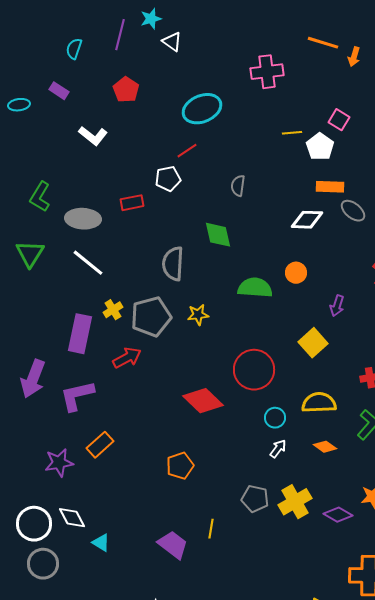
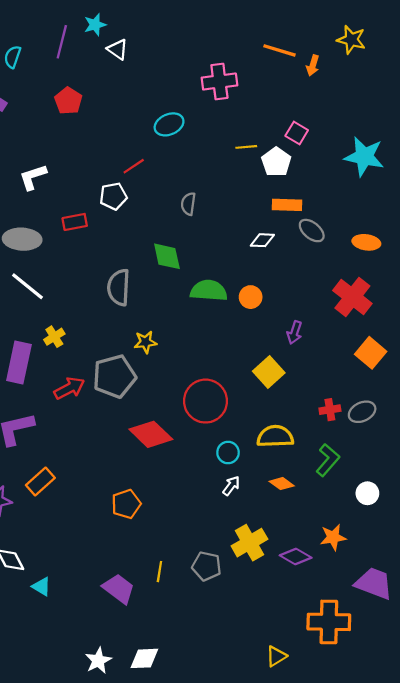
cyan ellipse: (202, 109) -> (169, 124), moved, size x0.7
white L-shape: (93, 136) -> (33, 177), moved, turned 124
white diamond: (307, 220) -> (262, 240), size x0.7
green semicircle: (255, 288) -> (209, 291), moved
gray pentagon: (151, 317) -> (114, 376), moved
gray pentagon: (255, 499) -> (207, 566), moved

